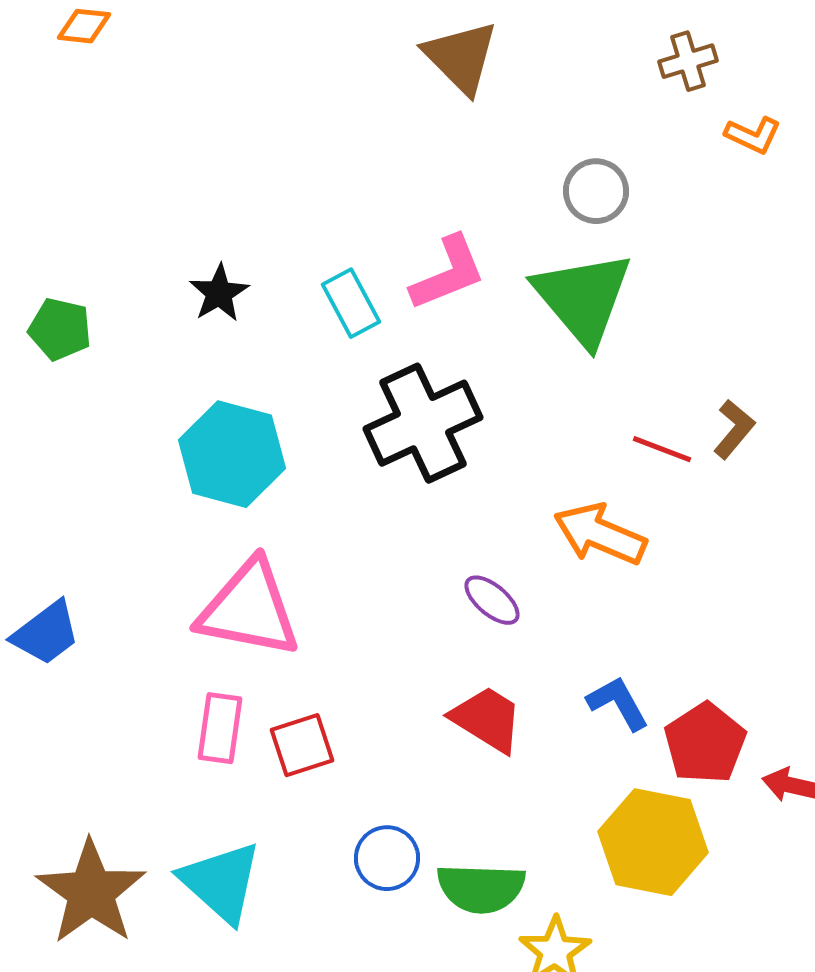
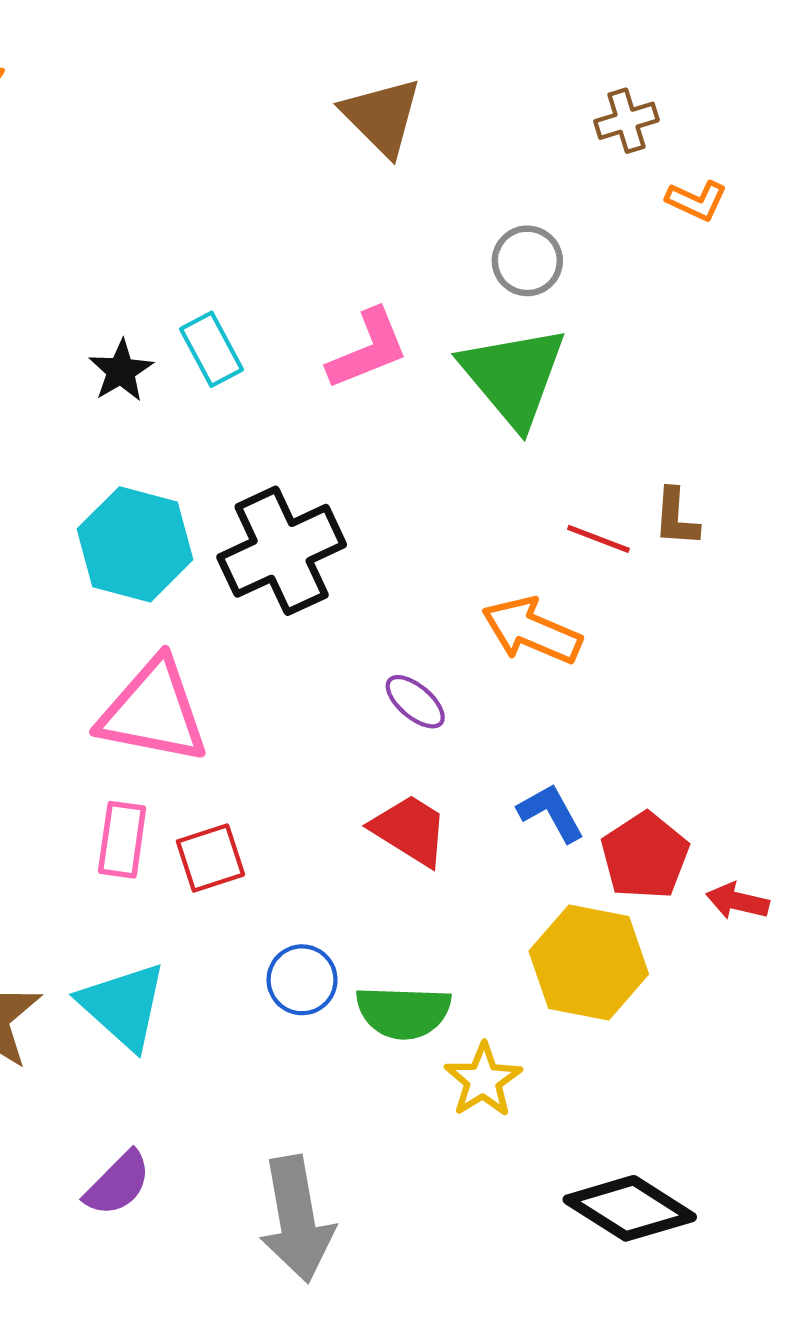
cyan rectangle: (351, 303) -> (212, 349), moved
black cross: (423, 423) -> (282, 551), moved
brown L-shape: (734, 429) -> (676, 517), turned 144

